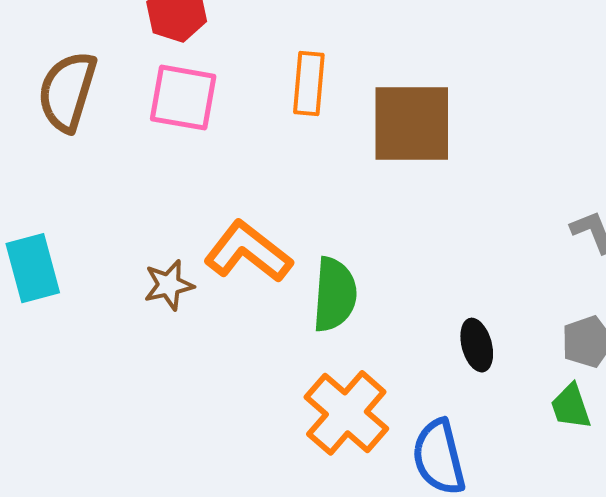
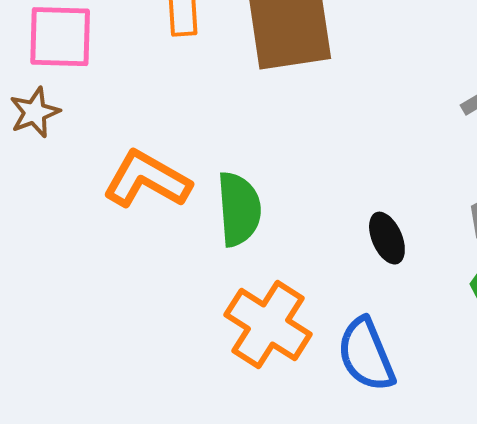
brown star: (169, 285) -> (35, 112), moved

